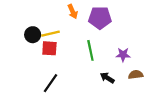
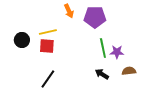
black circle: (33, 35) -> (22, 40), moved
green line: (90, 50) -> (103, 48), moved

